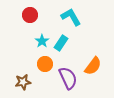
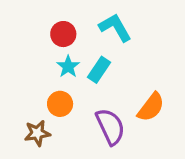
red circle: (30, 15) -> (63, 34), moved
orange circle: (45, 64) -> (60, 104), moved

